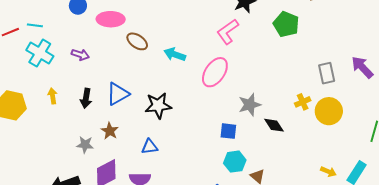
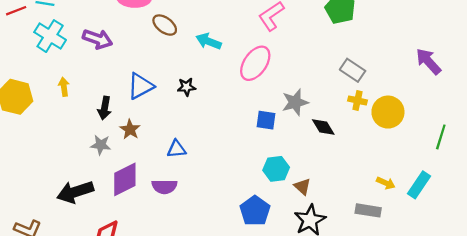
purple arrow: (80, 55) -> (98, 39), size x1.4
gray rectangle: (327, 73) -> (353, 70), moved, turned -45
black arrow: (86, 98) -> (105, 108), moved
yellow cross: (303, 102) -> (358, 100), turned 35
black star: (158, 106) -> (187, 87), moved, size x0.6
blue square: (228, 131) -> (266, 120), moved

